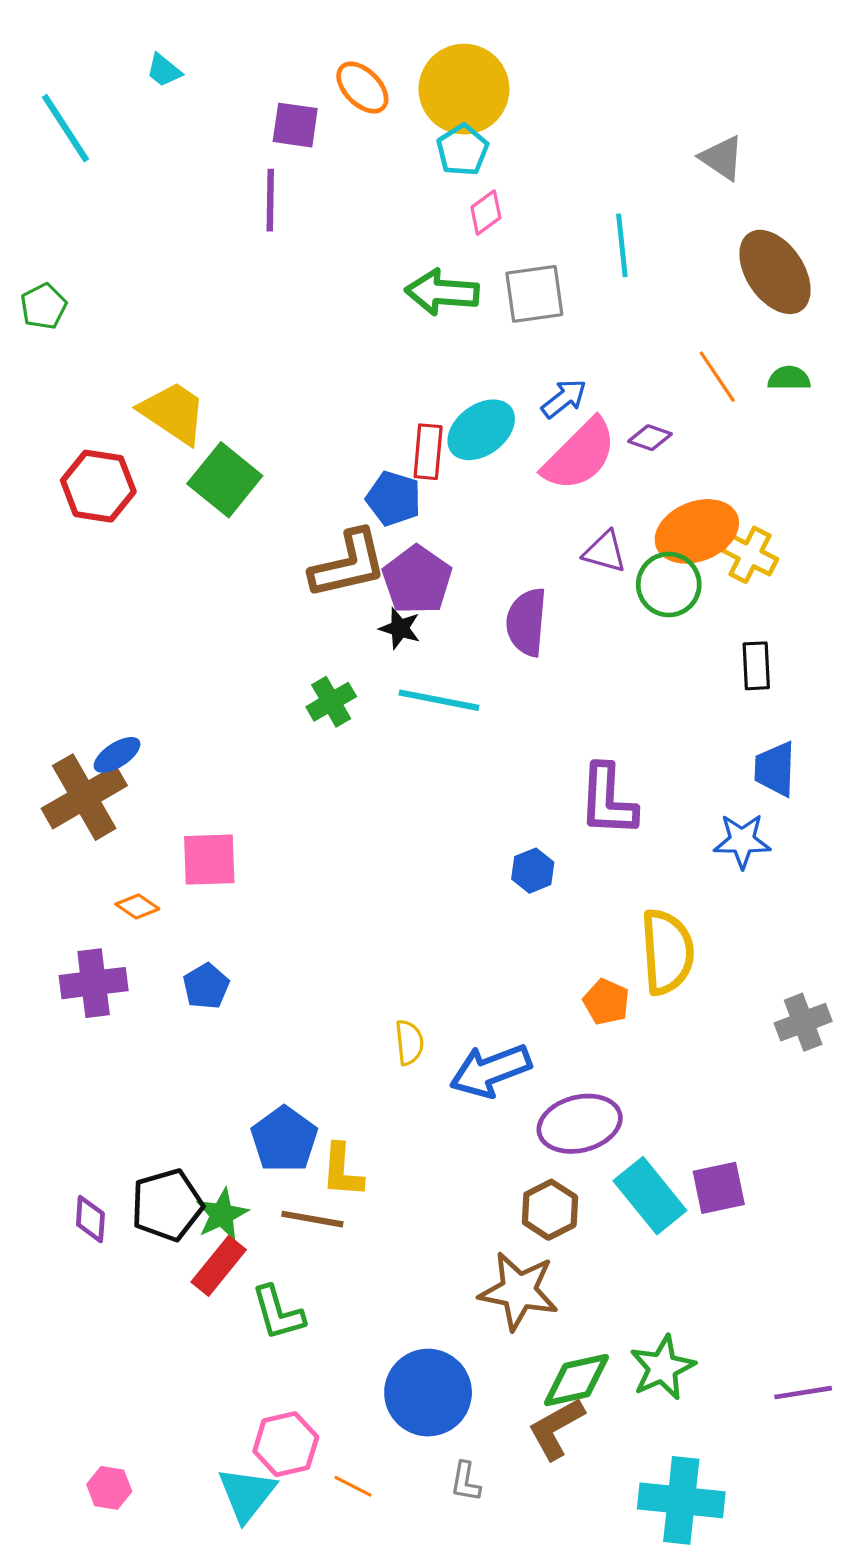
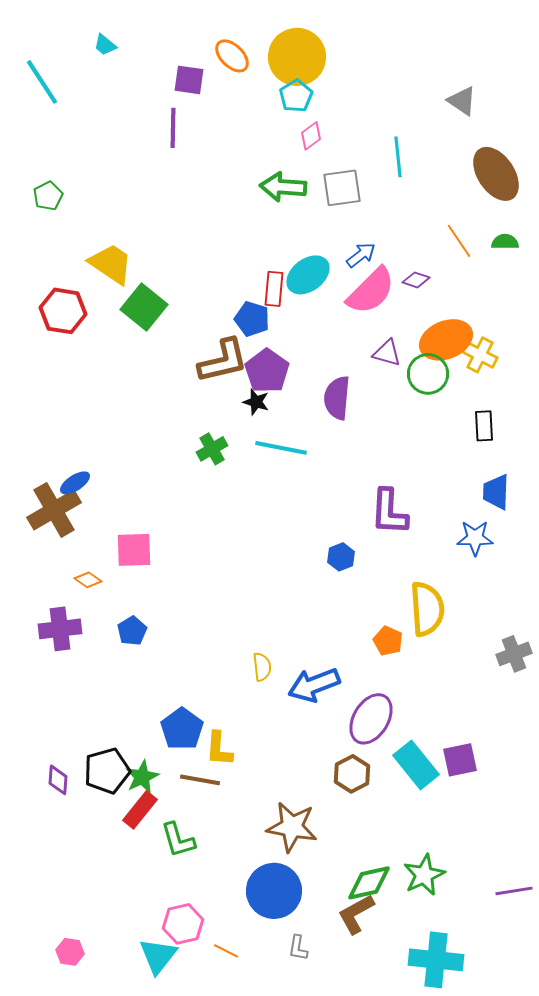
green pentagon: (44, 306) -> (48, 196), moved
purple ellipse: (580, 1124) -> (371, 719), turned -45
brown star: (519, 1291) -> (292, 827), moved

